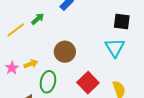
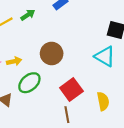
cyan triangle: (115, 48) -> (105, 56), turned -35
green ellipse: (48, 82) -> (29, 83), turned 30

